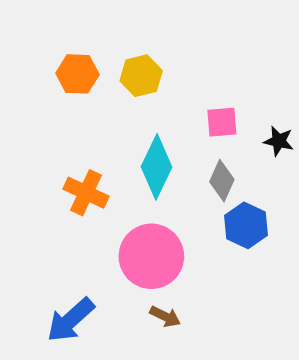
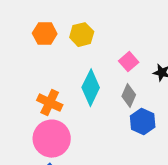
pink square: (222, 122) -> (129, 62), turned -36
pink circle: (151, 256) -> (52, 139), moved

